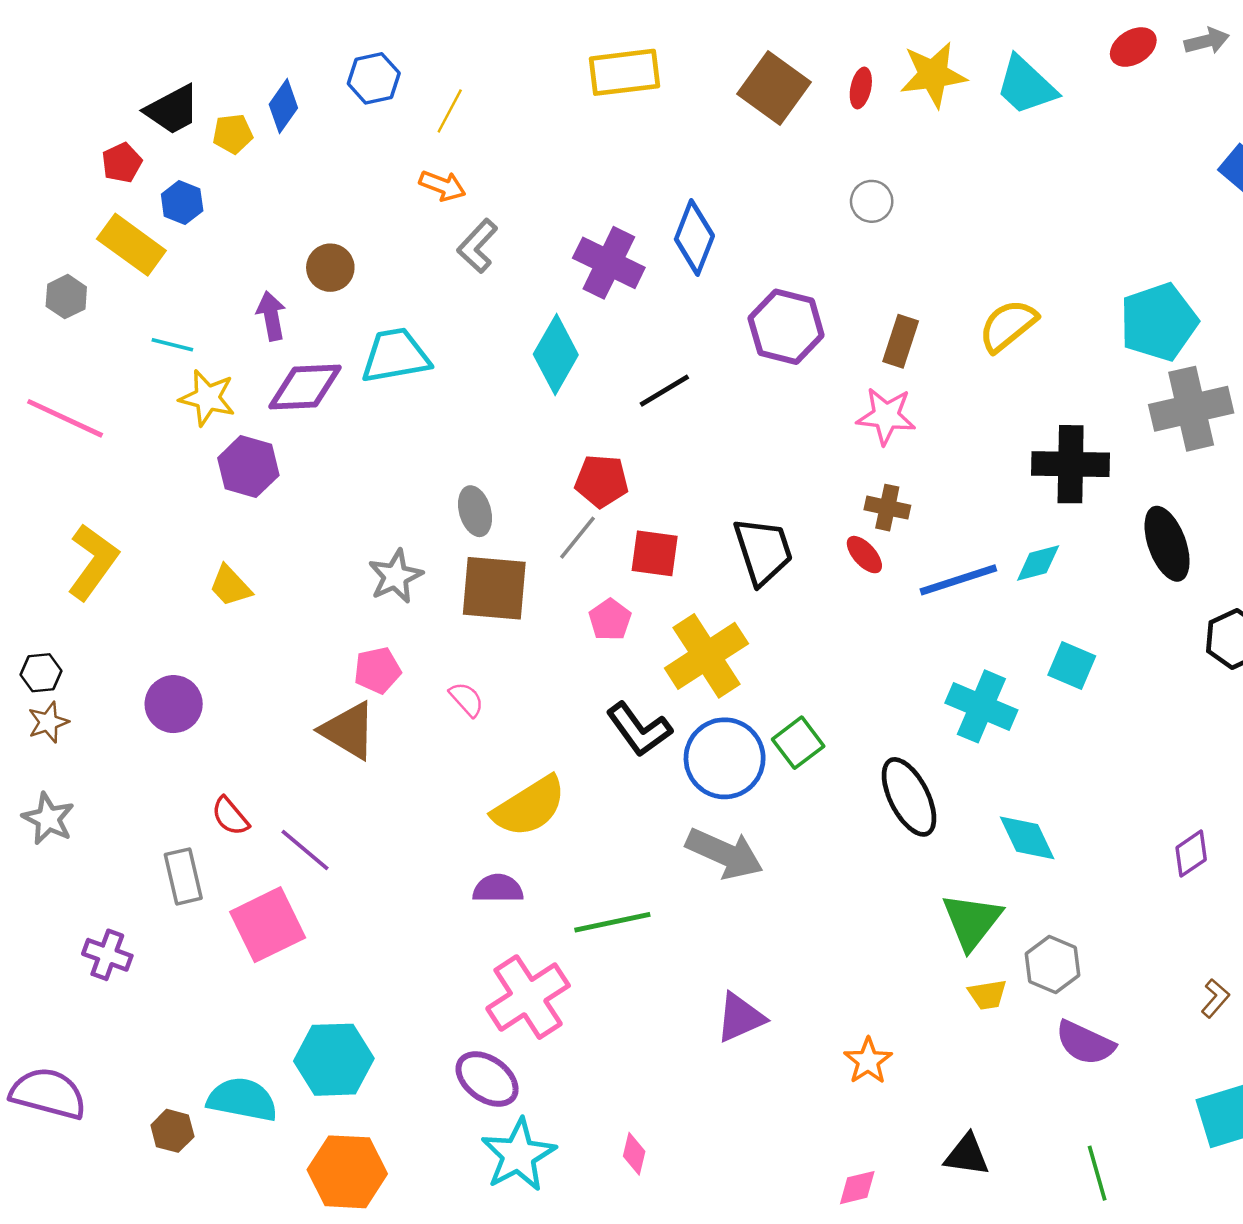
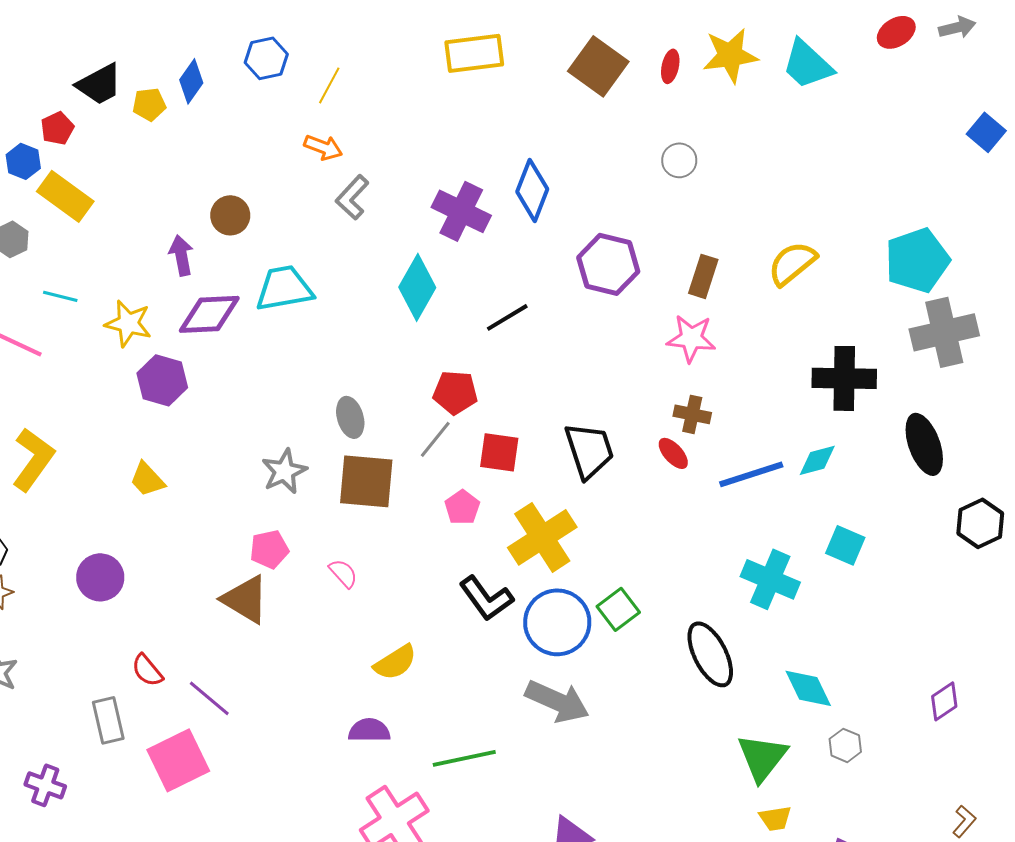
blue hexagon: (182, 203) -> (23, 161), moved
cyan line: (172, 345) -> (60, 296), moved
yellow semicircle: (529, 807) -> (395, 662), size x0.7
gray hexagon: (1052, 964) -> (845, 745), moved, size x0.7

